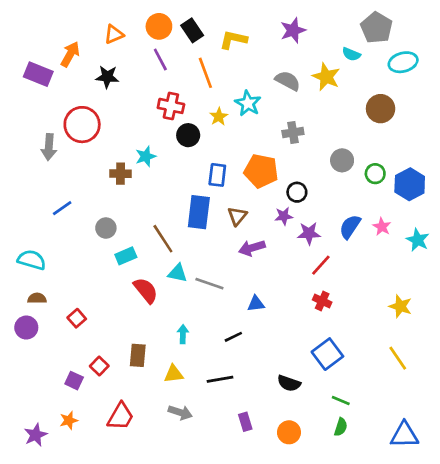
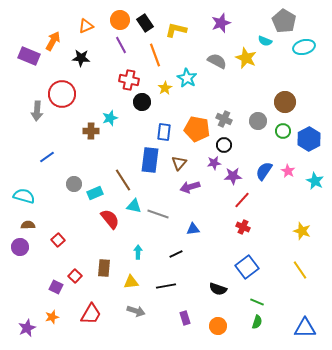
brown circle: (381, 109) -> (285, 102), moved
gray cross: (293, 133) -> (224, 119), moved, turned 35
gray circle: (106, 228) -> (74, 184), moved

